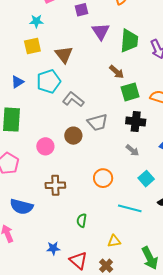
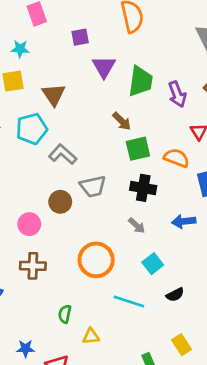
pink circle: (45, 146) -> (29, 224), moved
orange circle: (103, 178) -> (96, 260), size x1.4
yellow triangle: (114, 241) -> (91, 336), moved

